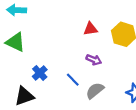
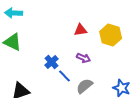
blue cross: (40, 73) -> (52, 62), moved

